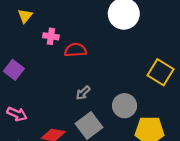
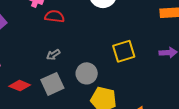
yellow square: (161, 72) -> (124, 51), turned 30

